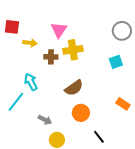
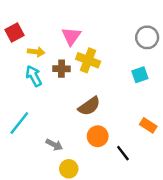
red square: (12, 27) -> (14, 33), turned -35
yellow cross: (73, 50) -> (88, 60), turned 30
cyan arrow: (31, 82) -> (34, 76), moved
black line: (99, 137) -> (123, 153), moved

